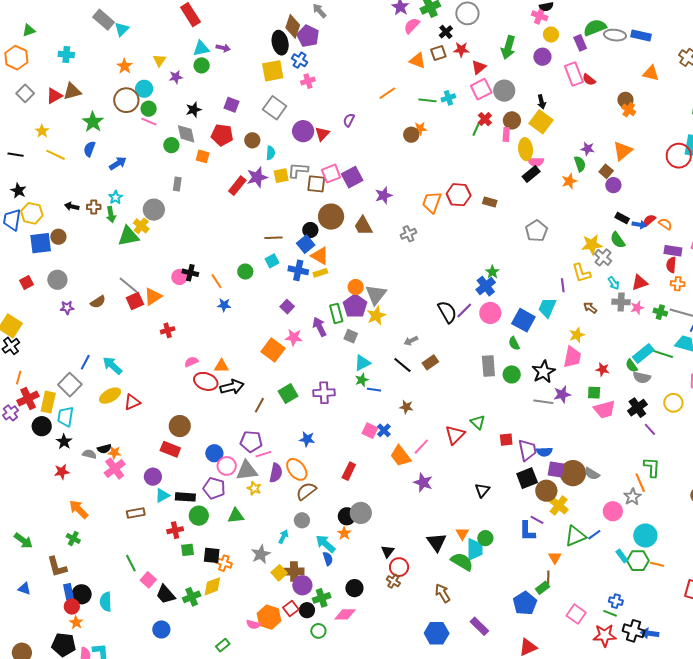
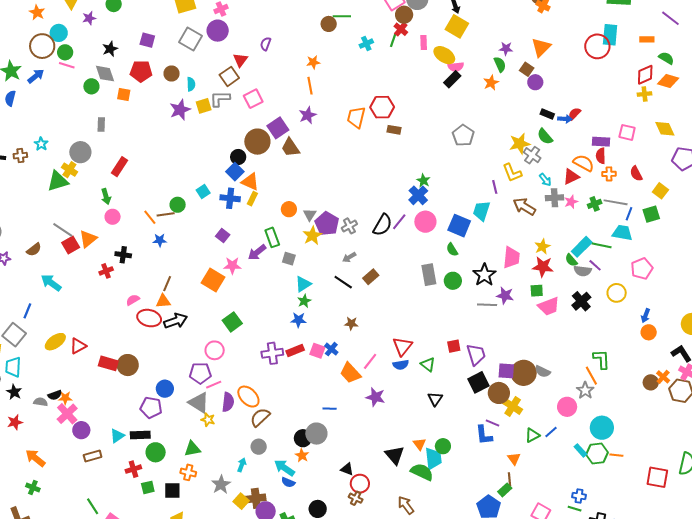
orange line: (387, 93) -> (310, 86), moved, turned -60
cyan cross: (448, 98) -> (366, 44), moved
brown circle: (512, 120) -> (404, 15), moved
orange star: (420, 128) -> (313, 62), moved
purple circle: (303, 131) -> (218, 31), moved
brown circle: (411, 135) -> (329, 24), moved
yellow ellipse: (526, 149) -> (444, 55), turned -45
blue arrow: (118, 163) -> (36, 76), moved
purple square: (352, 177) -> (278, 128), moved
brown square: (316, 184) -> (229, 76), moved, turned -36
red rectangle: (237, 186) -> (119, 167), moved
brown rectangle: (490, 202) -> (394, 130), moved
green arrow: (111, 215) -> (106, 196), moved
orange semicircle: (665, 224) -> (583, 163), moved, size x1.5
gray cross: (408, 234) -> (349, 226), moved
brown line: (274, 238) -> (166, 214), moved
black cross: (190, 273) -> (123, 255), moved
yellow rectangle: (320, 273) -> (252, 199), turned -40
gray triangle: (376, 295) -> (310, 215), size x0.6
purple pentagon: (355, 306) -> (327, 224), moved
brown arrow: (590, 308) -> (524, 206), size x1.6
black semicircle: (447, 312) -> (383, 225), turned 65
green cross: (660, 312) -> (595, 204), turned -32
purple arrow: (320, 327) -> (257, 252), turned -96
yellow star: (577, 335) -> (542, 247), moved
cyan arrow: (112, 366) -> (51, 283), moved
red star: (603, 369) -> (543, 267), size x1.5
blue line: (374, 390) -> (330, 409), moved
purple cross: (324, 393) -> (272, 353), moved
purple star: (562, 394) -> (505, 296), turned 30
brown line: (259, 405) -> (167, 284), moved
green triangle: (478, 422) -> (428, 364), moved
purple line: (650, 429) -> (595, 265), moved
blue star: (307, 439) -> (298, 320), moved
red rectangle: (170, 449) -> (108, 363), moved
blue semicircle: (544, 452) -> (401, 365), moved
pink circle: (227, 466) -> (215, 350), moved
gray triangle: (247, 471) -> (199, 403), turned 45
red rectangle: (349, 471) -> (295, 350), moved, turned 48
purple circle: (153, 477) -> (81, 430), moved
purple pentagon: (214, 488) -> (151, 407), moved
green triangle: (575, 536) -> (532, 435), size x0.7
black triangle: (388, 551) -> (347, 469), turned -40
blue semicircle: (328, 559) -> (288, 482), turned 136
orange cross: (224, 563) -> (188, 472), moved

